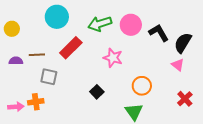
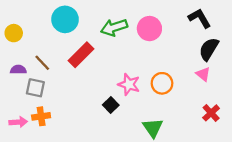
black L-shape: (159, 33) -> (200, 18), moved
brown line: (37, 55) -> (42, 63), turned 49
pink star: (113, 58) -> (129, 84), moved
gray square: (49, 77) -> (35, 88), moved
orange circle: (142, 86) -> (162, 83), moved

